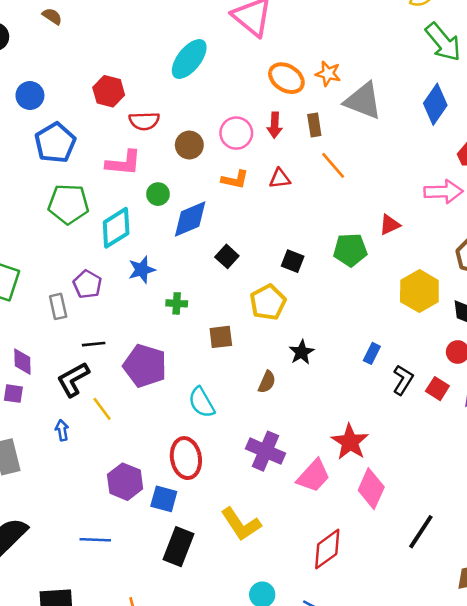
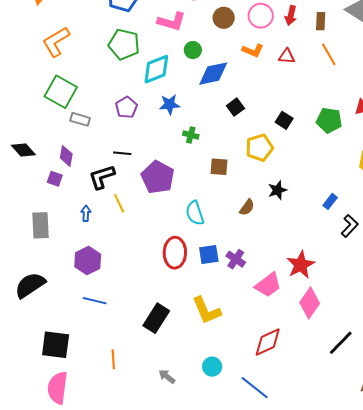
gray rectangle: (58, 306) -> (80, 119), moved, turned -72
purple cross: (265, 451) -> (236, 259), size x0.7
purple hexagon: (125, 482) -> (88, 261), moved
blue square: (164, 499) -> (209, 254), moved, turned -35

